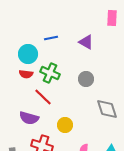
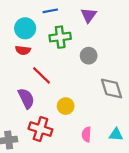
purple triangle: (86, 42) -> (89, 15), turned 35
green cross: (50, 73) -> (60, 37), moved, turned -30
purple semicircle: (29, 118) -> (26, 98), turned -132

